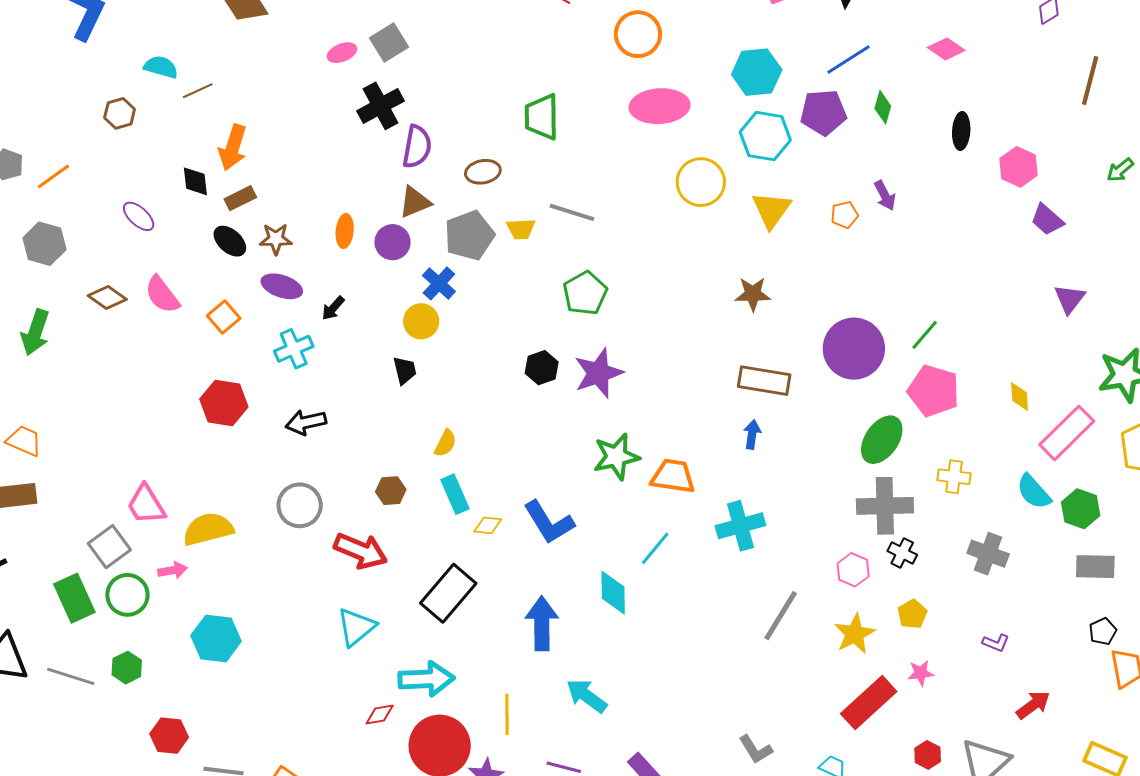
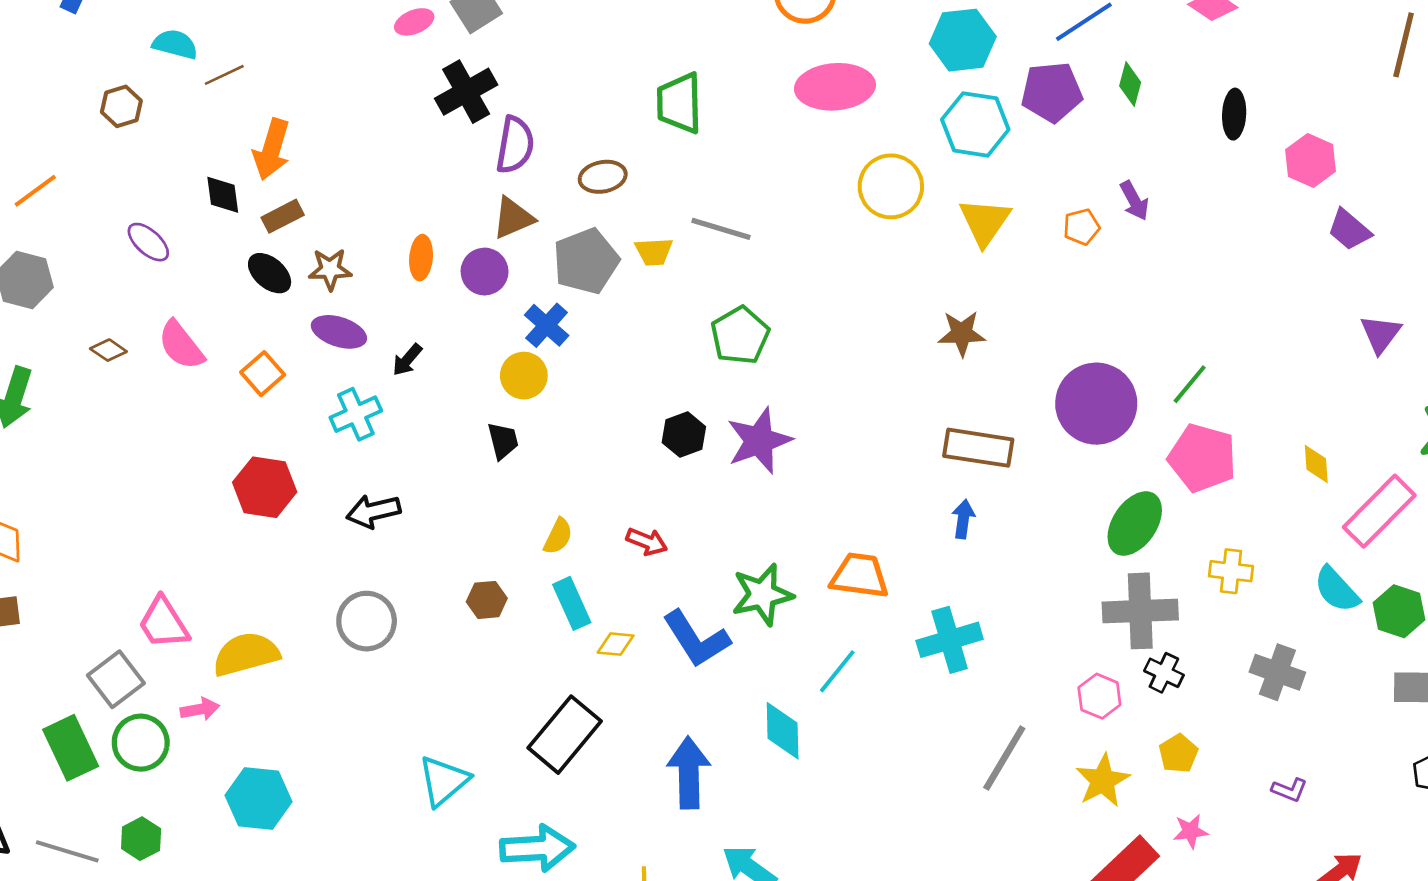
brown diamond: (107, 298) -> (108, 350), size x0.7
green star: (616, 457) -> (762, 595), moved
red arrow: (361, 551) -> (647, 542), moved, size x0.6

